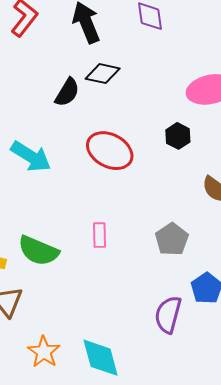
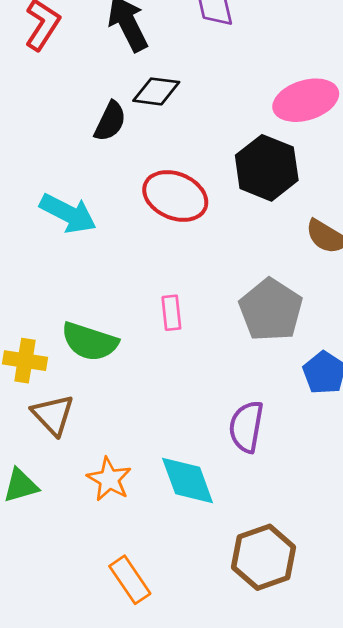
black hexagon: (178, 136) -> (267, 168), size x1.8
gray pentagon: (172, 239) -> (271, 310), size x1.4
purple semicircle: (168, 315) -> (246, 427), moved

